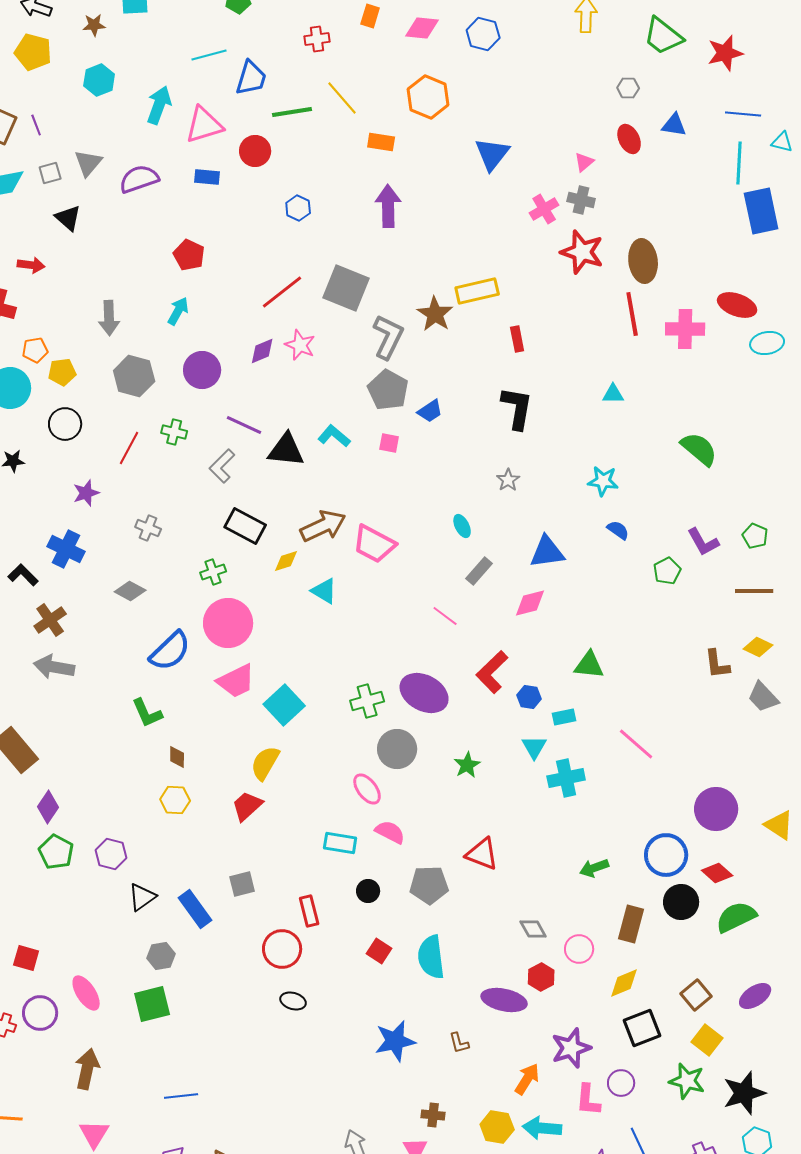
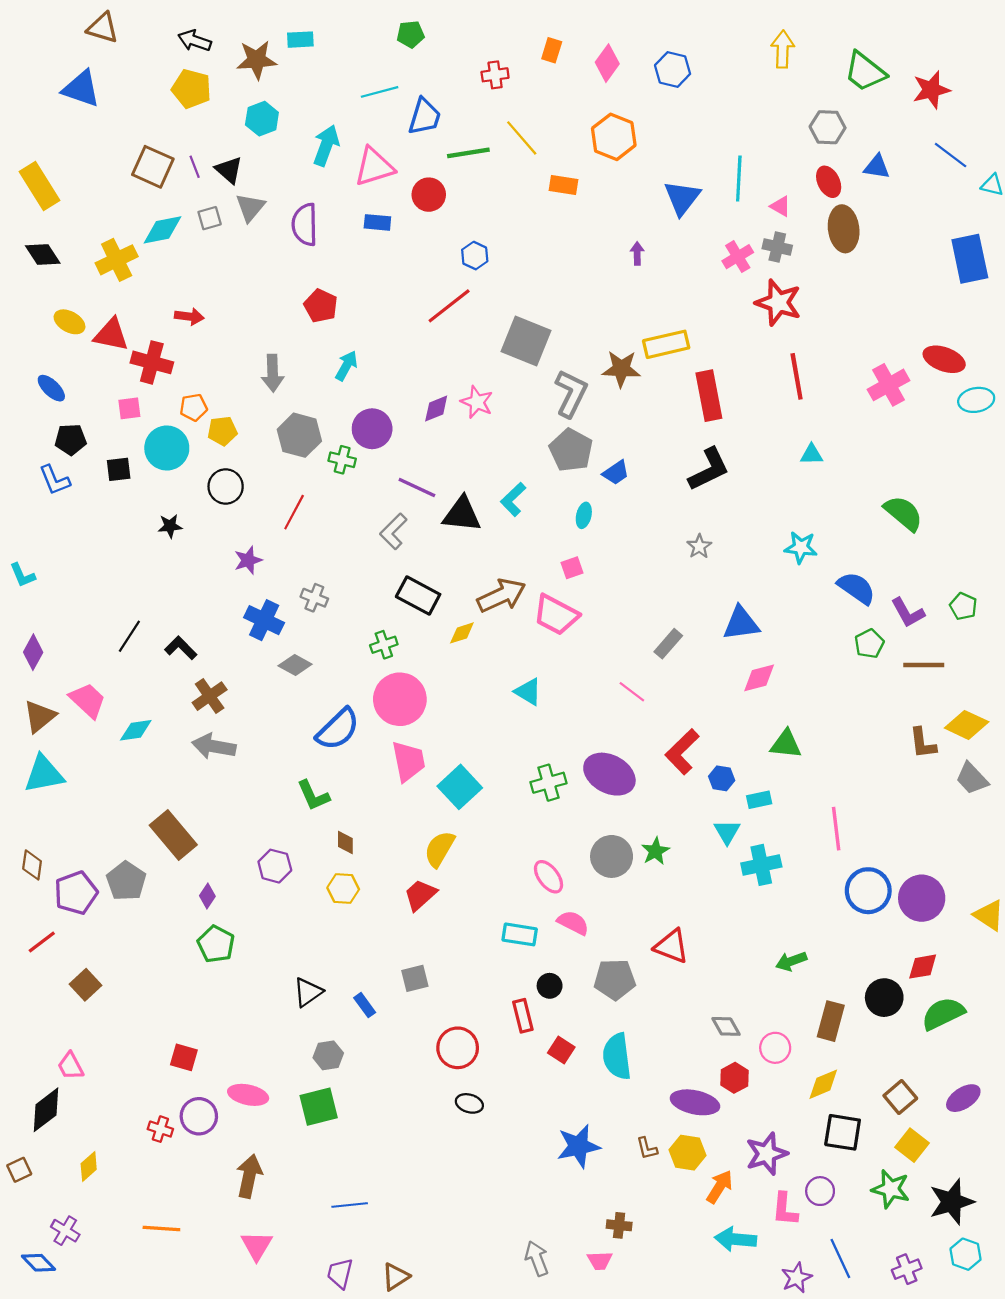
brown star: (94, 25) -> (257, 60), size x1.6
pink diamond: (422, 28) -> (607, 63), turned -60
gray hexagon: (628, 88) -> (828, 127), size x1.5
blue line: (743, 114) -> (951, 155), turned 32
pink triangle: (584, 162) -> (781, 206), turned -50
cyan line: (739, 163) -> (739, 179), moved
purple semicircle: (139, 179) -> (305, 225), turned -72
purple arrow: (388, 206) -> (637, 253), moved, size x0.5
black triangle: (68, 218) -> (229, 170), moved
red pentagon: (189, 255) -> (321, 306), moved
brown ellipse: (643, 261) -> (844, 229), moved
red line: (282, 292) -> (449, 306), moved
brown star: (435, 314) -> (621, 369), turned -30
red line: (632, 314) -> (797, 376), moved
pink cross: (685, 329) -> (889, 385), turned -30
red rectangle: (517, 339) -> (709, 396), size x1.8
black L-shape: (517, 408) -> (709, 469), turned 54
green cross: (174, 432) -> (342, 460), moved
cyan L-shape: (334, 436) -> (513, 499), turned -84
pink square: (389, 443) -> (572, 568), moved, turned -30
cyan ellipse: (462, 526) -> (584, 515), moved, turned 40
blue semicircle: (618, 530) -> (856, 588), moved, size x1.6
blue cross: (66, 549) -> (264, 620), moved
cyan triangle: (324, 591) -> (528, 692), moved
brown line: (754, 591) -> (924, 665), moved
pink diamond: (530, 603) -> (759, 678), moved
yellow diamond: (758, 647) -> (967, 725), size x1.4
pink trapezoid: (236, 681) -> (408, 761), turned -75
pink line: (636, 744) -> (836, 829), turned 42
gray circle: (397, 749) -> (612, 856), moved
purple diamond: (48, 807) -> (207, 896), size x0.7
purple hexagon: (111, 854) -> (275, 866), moved
blue circle: (666, 855) -> (868, 891), moved
red diamond: (717, 873) -> (923, 967), turned -52
blue rectangle: (195, 909) -> (365, 1005), size x0.6
red rectangle: (309, 911) -> (523, 1016), moved
pink ellipse: (86, 993) -> (248, 1095), turned -45
black square: (642, 1028) -> (843, 1132), turned 30
yellow hexagon: (497, 1127) -> (687, 1153), moved

